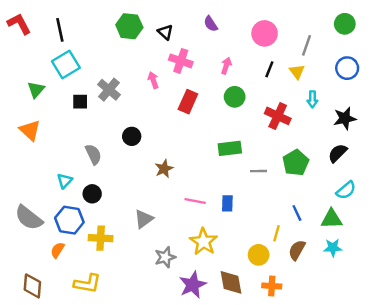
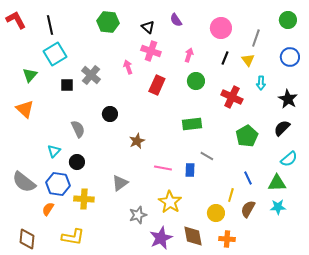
black triangle: (165, 32) -> (148, 27), moved
black star: (345, 118) -> (288, 99), turned -30
gray line: (259, 171) -> (207, 156), moved, turned 32

